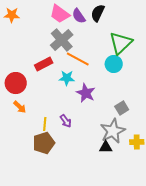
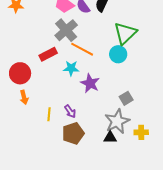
orange arrow: (20, 107) -> (24, 97), turned 32
brown pentagon: (44, 143) -> (73, 133), moved

